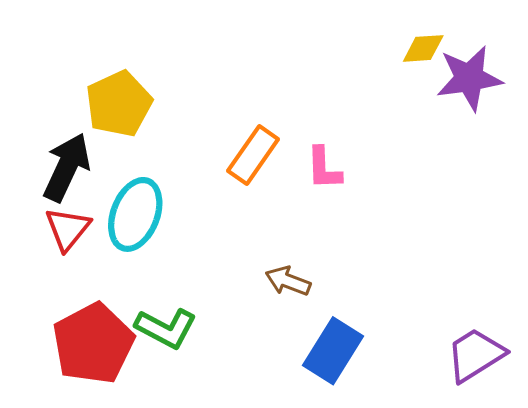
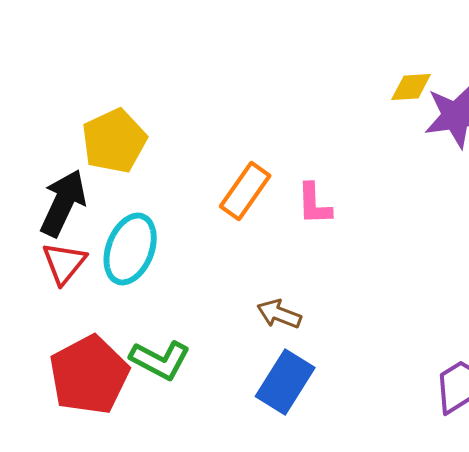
blue rectangle: (333, 351) -> (285, 382), moved

